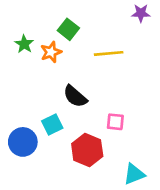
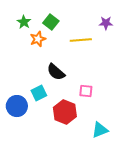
purple star: (141, 13) -> (106, 23), moved
green star: (24, 44) -> (24, 22), moved

